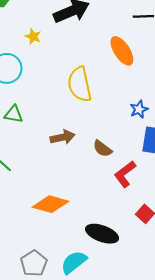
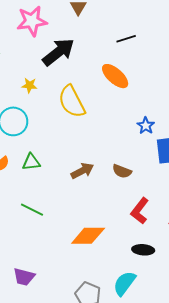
yellow semicircle: (80, 84) -> (72, 102), moved
red L-shape: (125, 174) -> (140, 211), moved
black ellipse: (102, 234) -> (143, 250), size x0.7

